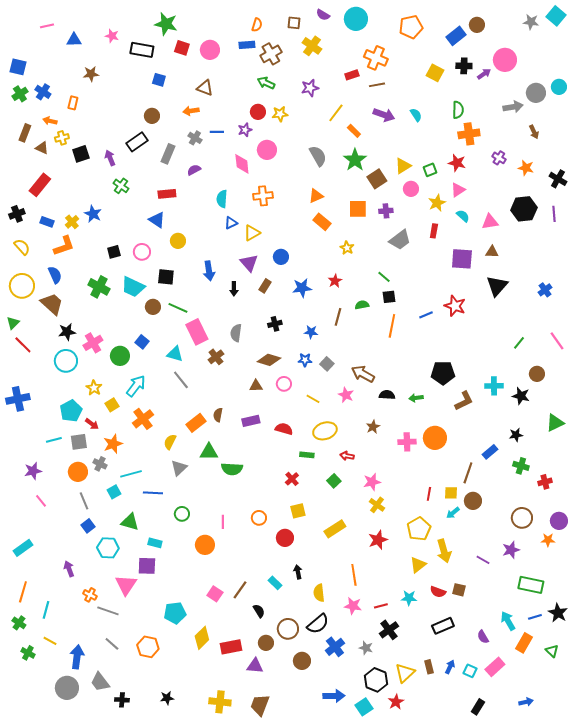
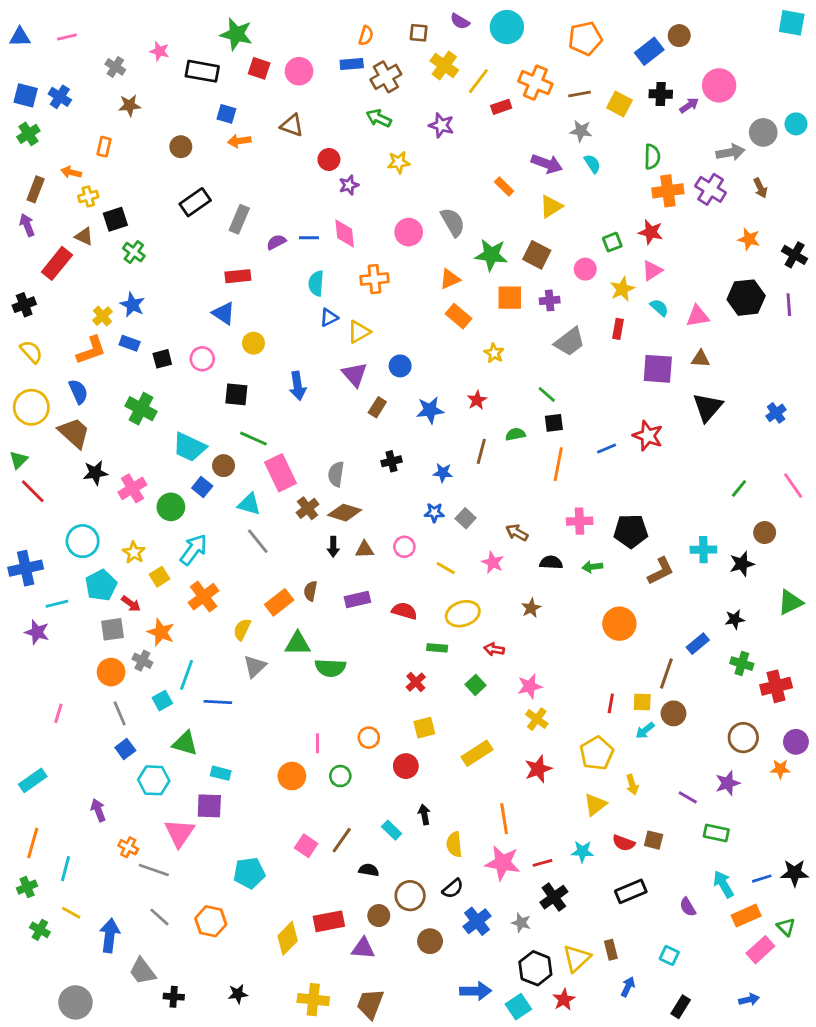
cyan square: (556, 16) -> (792, 23), turned -30
gray star: (531, 22) -> (581, 131), moved
blue triangle: (74, 40) -> (20, 37), moved
brown line: (377, 85) -> (580, 94), moved
purple star: (310, 88) -> (441, 125), turned 30
blue cross: (43, 92) -> (60, 97), moved
orange arrow: (191, 111) -> (239, 141), moved
red circle: (258, 112) -> (329, 159), moved
yellow line: (336, 113) -> (478, 81), moved
brown circle: (152, 116) -> (181, 147), moved
blue line: (217, 132) -> (309, 238), moved
gray cross: (195, 138) -> (115, 67), moved
brown triangle: (42, 148) -> (84, 236), moved
pink circle: (267, 150) -> (409, 232), moved
purple arrow: (110, 158) -> (27, 225), moved
purple cross: (499, 158) -> (711, 189), moved, size x1.5
green star: (355, 160) -> (491, 255), moved, turned -30
yellow triangle: (403, 166) -> (551, 206), moved
brown square: (377, 179) -> (537, 255), turned -30
green cross: (121, 186) -> (134, 252), moved
blue rectangle: (47, 222) -> (130, 343), moved
cyan trapezoid: (133, 287) -> (189, 447), moved
black arrow: (234, 289) -> (333, 547), moved
brown circle: (153, 307) -> (224, 466), moved
brown diamond: (269, 360) -> (345, 513), moved
cyan circle: (66, 361) -> (83, 541), moved
brown arrow: (363, 374) -> (517, 533), size x0.7
black star: (521, 396) -> (742, 564), turned -30
cyan line: (54, 440) -> (57, 604), moved
pink cross: (407, 442) -> (580, 521), moved
orange star: (113, 444) -> (161, 632), turned -30
purple star: (33, 471) -> (37, 632), moved, turned 30
cyan line: (131, 474) -> (187, 675), turned -55
red cross: (545, 482) -> (776, 686), size x1.5
pink line: (41, 501) -> (58, 713), turned 56
green circle: (182, 514) -> (340, 776), moved
yellow arrow: (444, 551) -> (632, 785), size x0.6
green rectangle: (531, 585) -> (716, 833), moved, size x0.7
pink star: (353, 606) -> (503, 863), size x1.4
black semicircle: (259, 611) -> (369, 870), turned -48
black star: (558, 613) -> (795, 873), turned -30
green cross: (19, 623) -> (27, 887), turned 32
black semicircle: (318, 624) -> (453, 889), size x0.7
yellow diamond: (202, 638) -> (288, 938), moved
orange rectangle: (524, 643) -> (746, 916), turned 36
blue arrow: (450, 667) -> (628, 987), moved
pink rectangle: (495, 667) -> (760, 950), moved
gray circle: (67, 688) -> (75, 1002), moved

